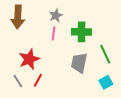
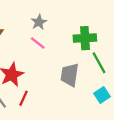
green cross: (82, 32) -> (85, 38), moved
pink line: (54, 33) -> (38, 43), turned -56

